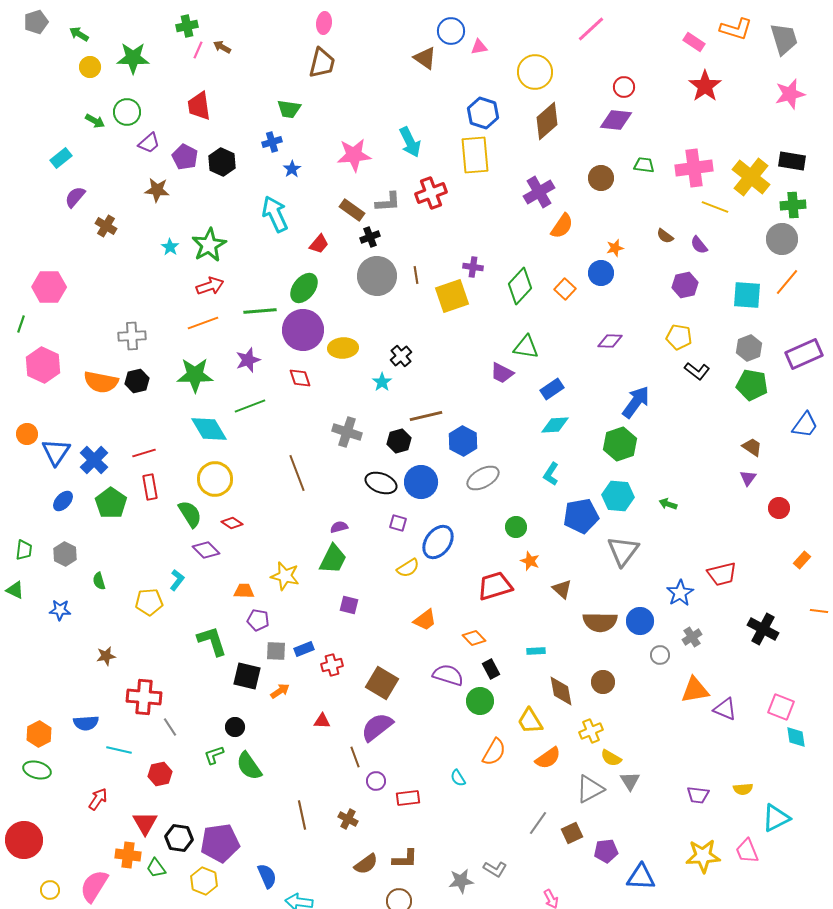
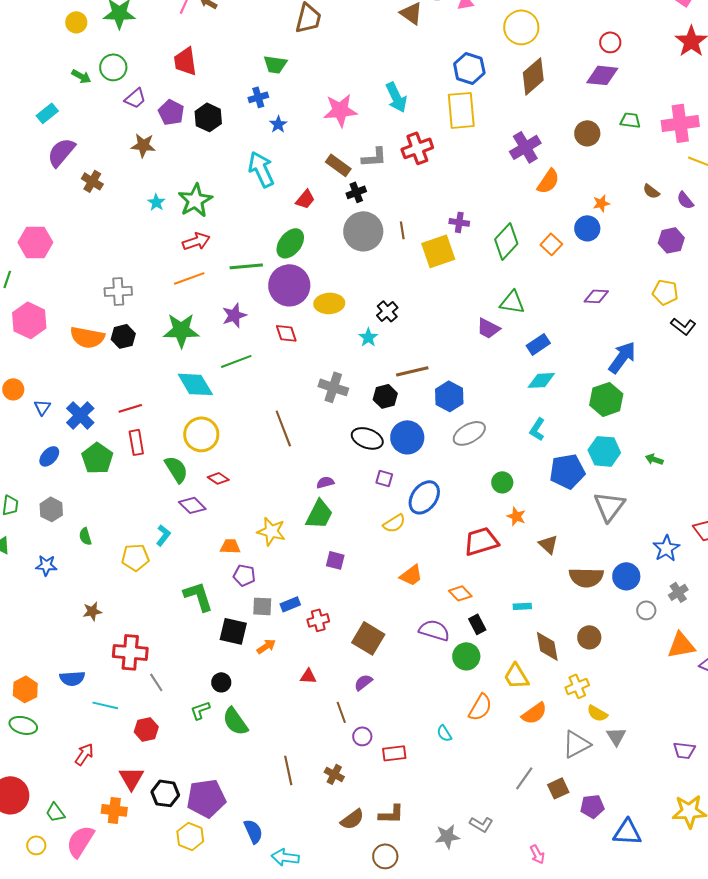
purple semicircle: (75, 197) -> (61, 152), size x1.4
blue triangle: (56, 452) -> (42, 407), size x0.6
purple semicircle: (377, 727) -> (363, 682), size x0.6
green trapezoid: (156, 868) -> (55, 812), moved

